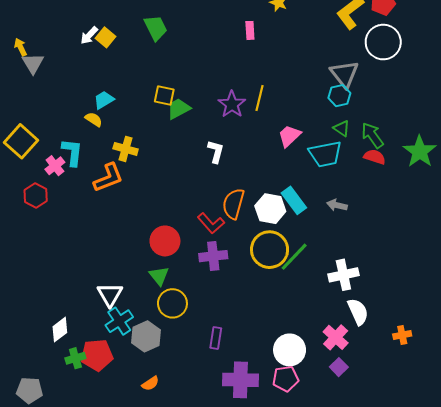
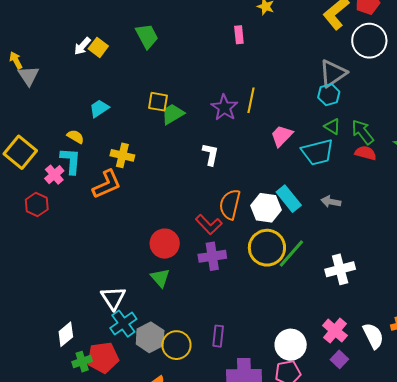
gray triangle: (344, 74) -> (333, 73), turned 36
yellow semicircle: (94, 119) -> (76, 137), moved
yellow circle: (172, 303) -> (176, 345), moved
white semicircle: (358, 312) -> (373, 336), moved

